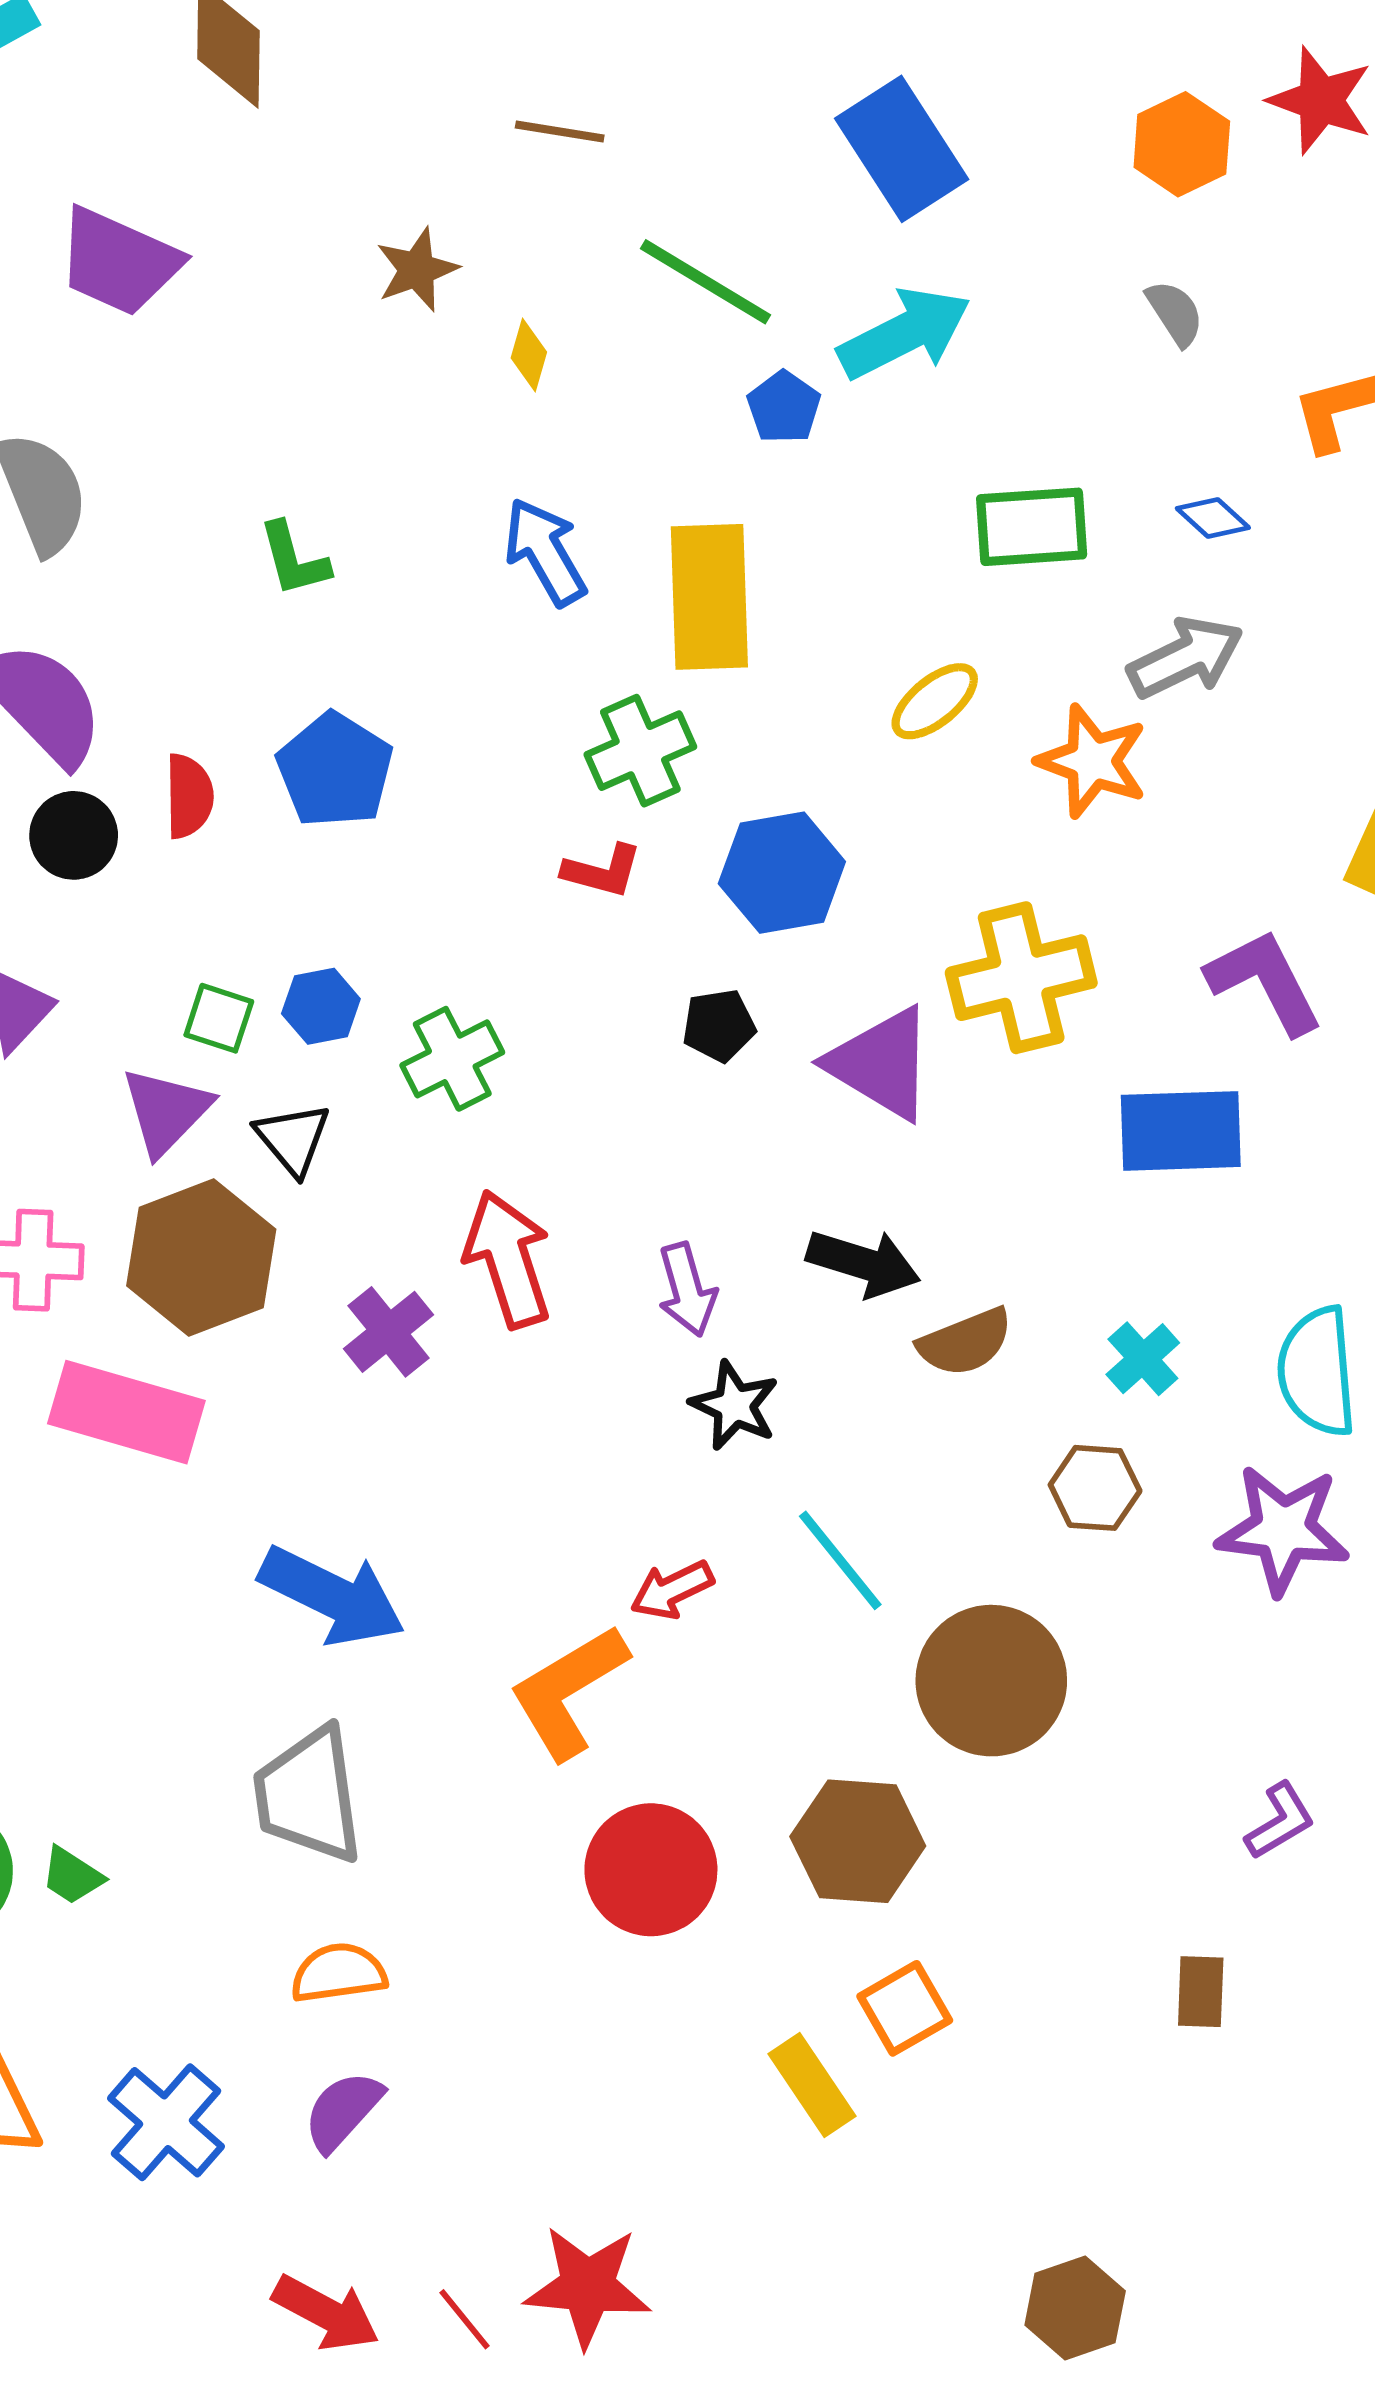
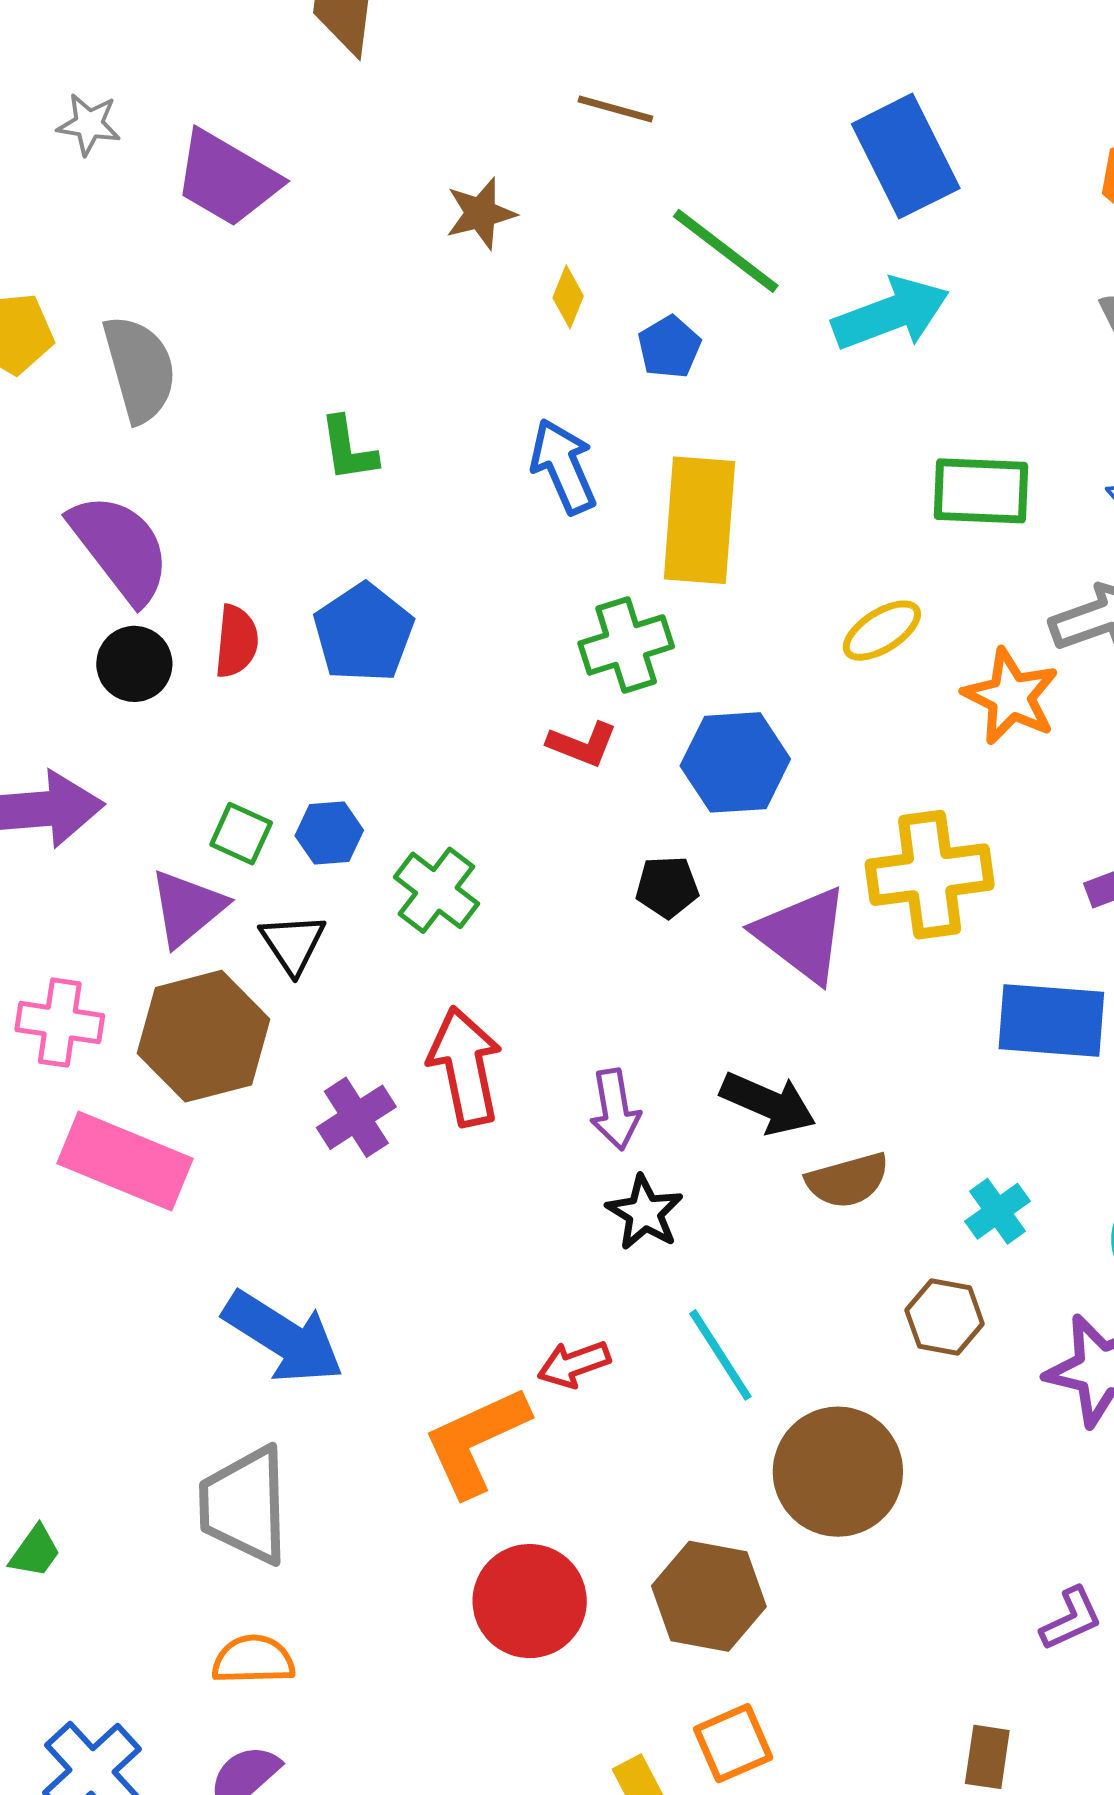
blue pentagon: (784, 407) -> (669, 347), moved
green cross: (452, 1059) -> (436, 890), turned -32
green trapezoid: (72, 1876) -> (35, 1552), turned -94

